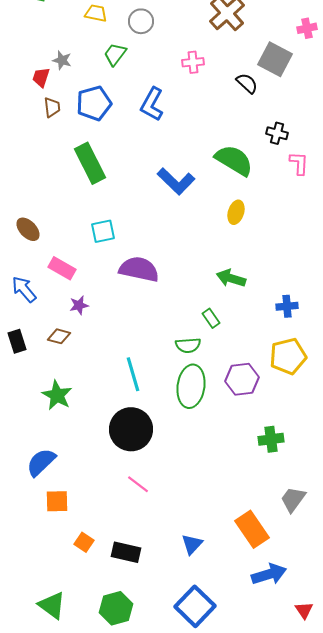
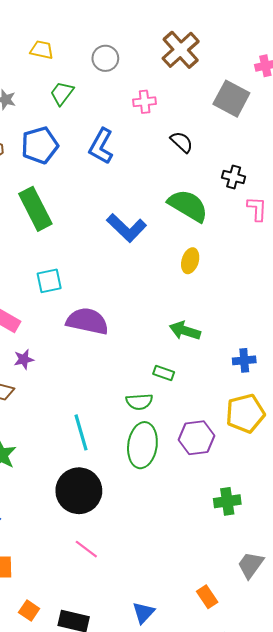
gray circle: (141, 21) -> (105, 58), moved
black semicircle: (247, 83) -> (182, 142), moved
green rectangle: (211, 318) -> (164, 373), turned -36
orange rectangle: (252, 529) -> (207, 597), size x0.6

